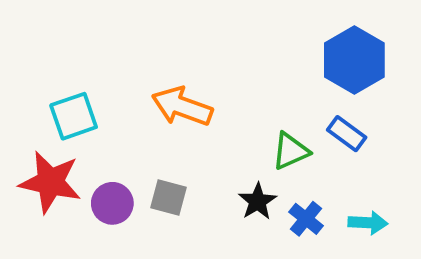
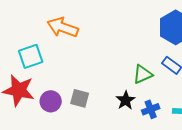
orange arrow: (182, 107) -> (63, 27), moved
blue cross: (306, 219) -> (151, 109), turned 30

